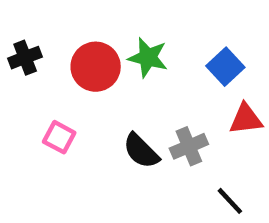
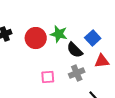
pink square: (59, 137) -> (48, 77), moved, turned -32
black semicircle: (141, 151) -> (75, 50), moved

